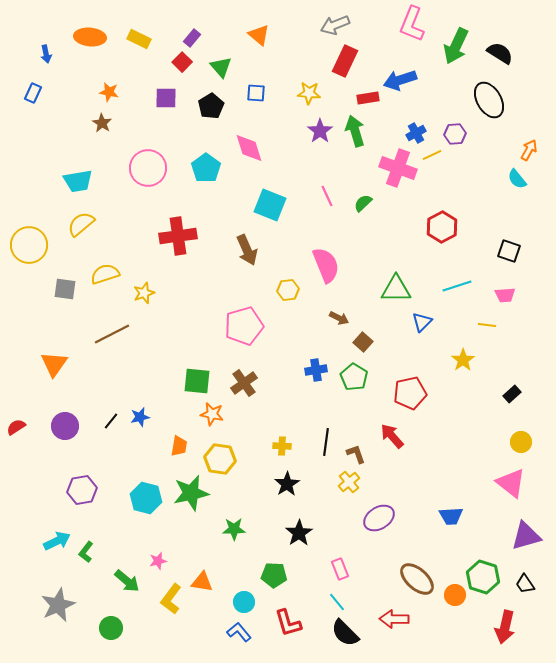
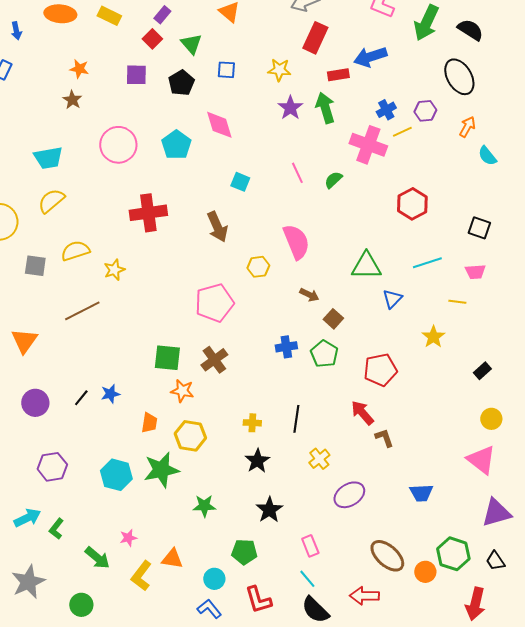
orange arrow: (529, 150) -> (467, 127), moved
cyan square: (270, 205) -> (240, 182), size x0.6
brown L-shape: (356, 454) -> (384, 438), moved

